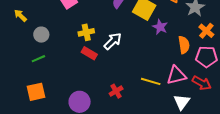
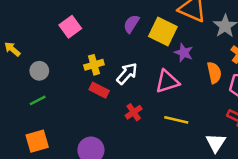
pink triangle: (176, 75) -> (167, 81), moved
red cross: (116, 91) -> (134, 112), moved

